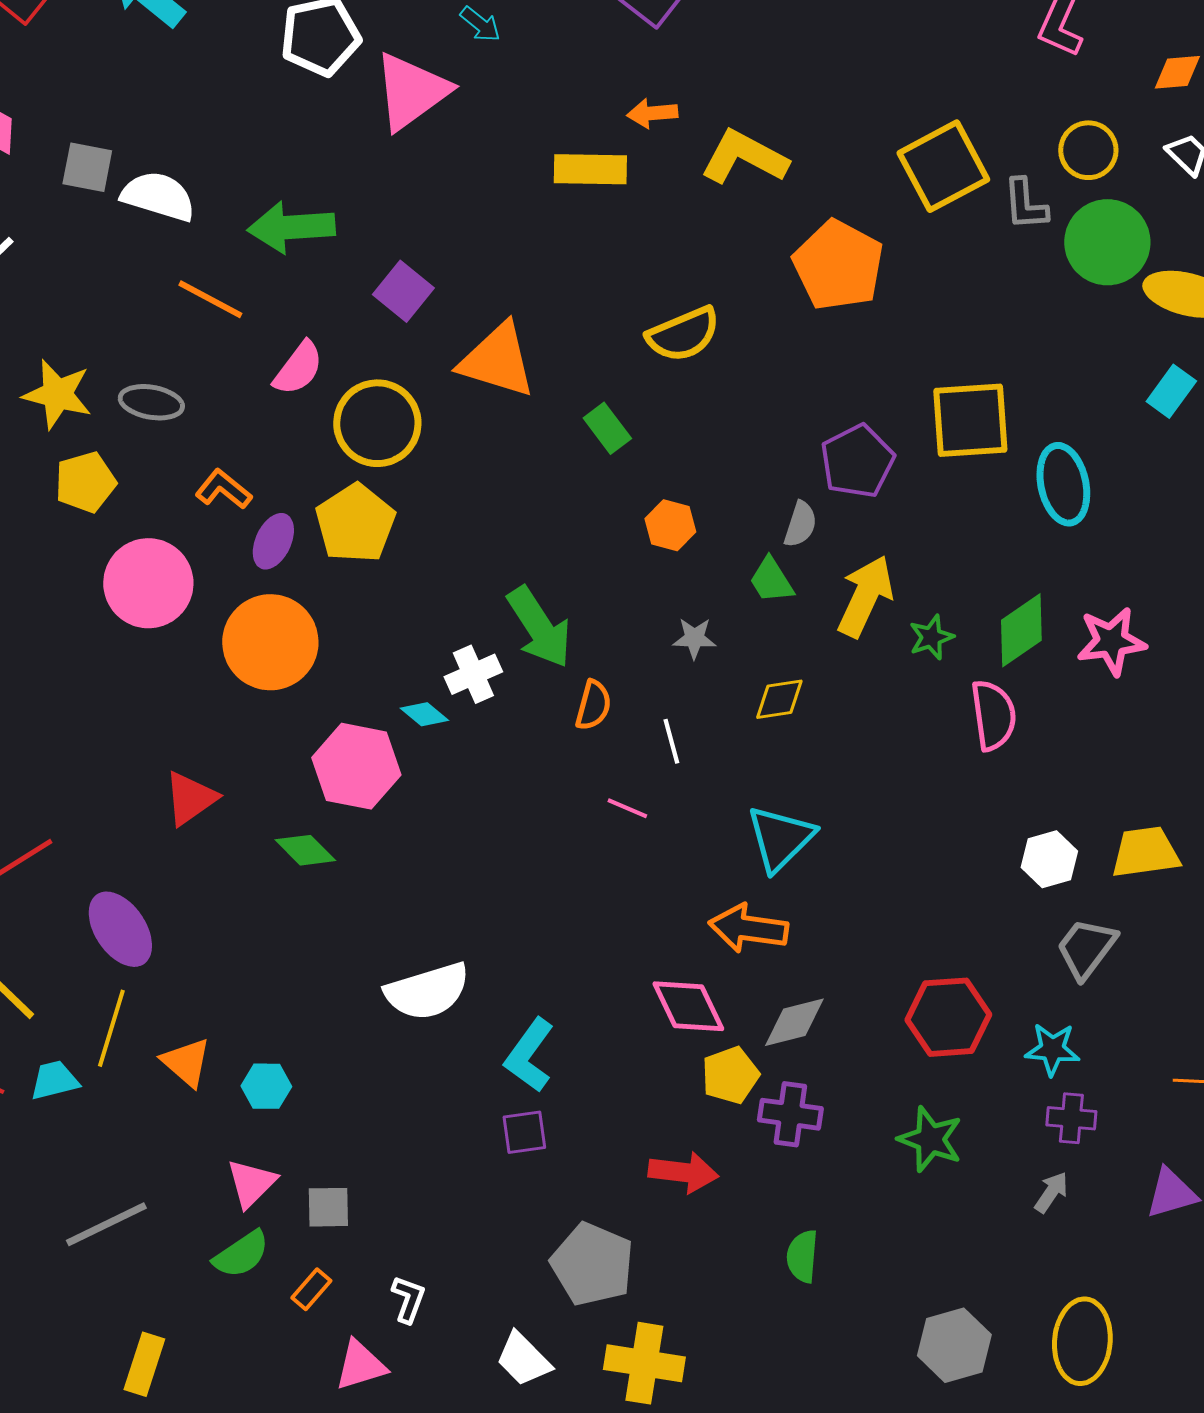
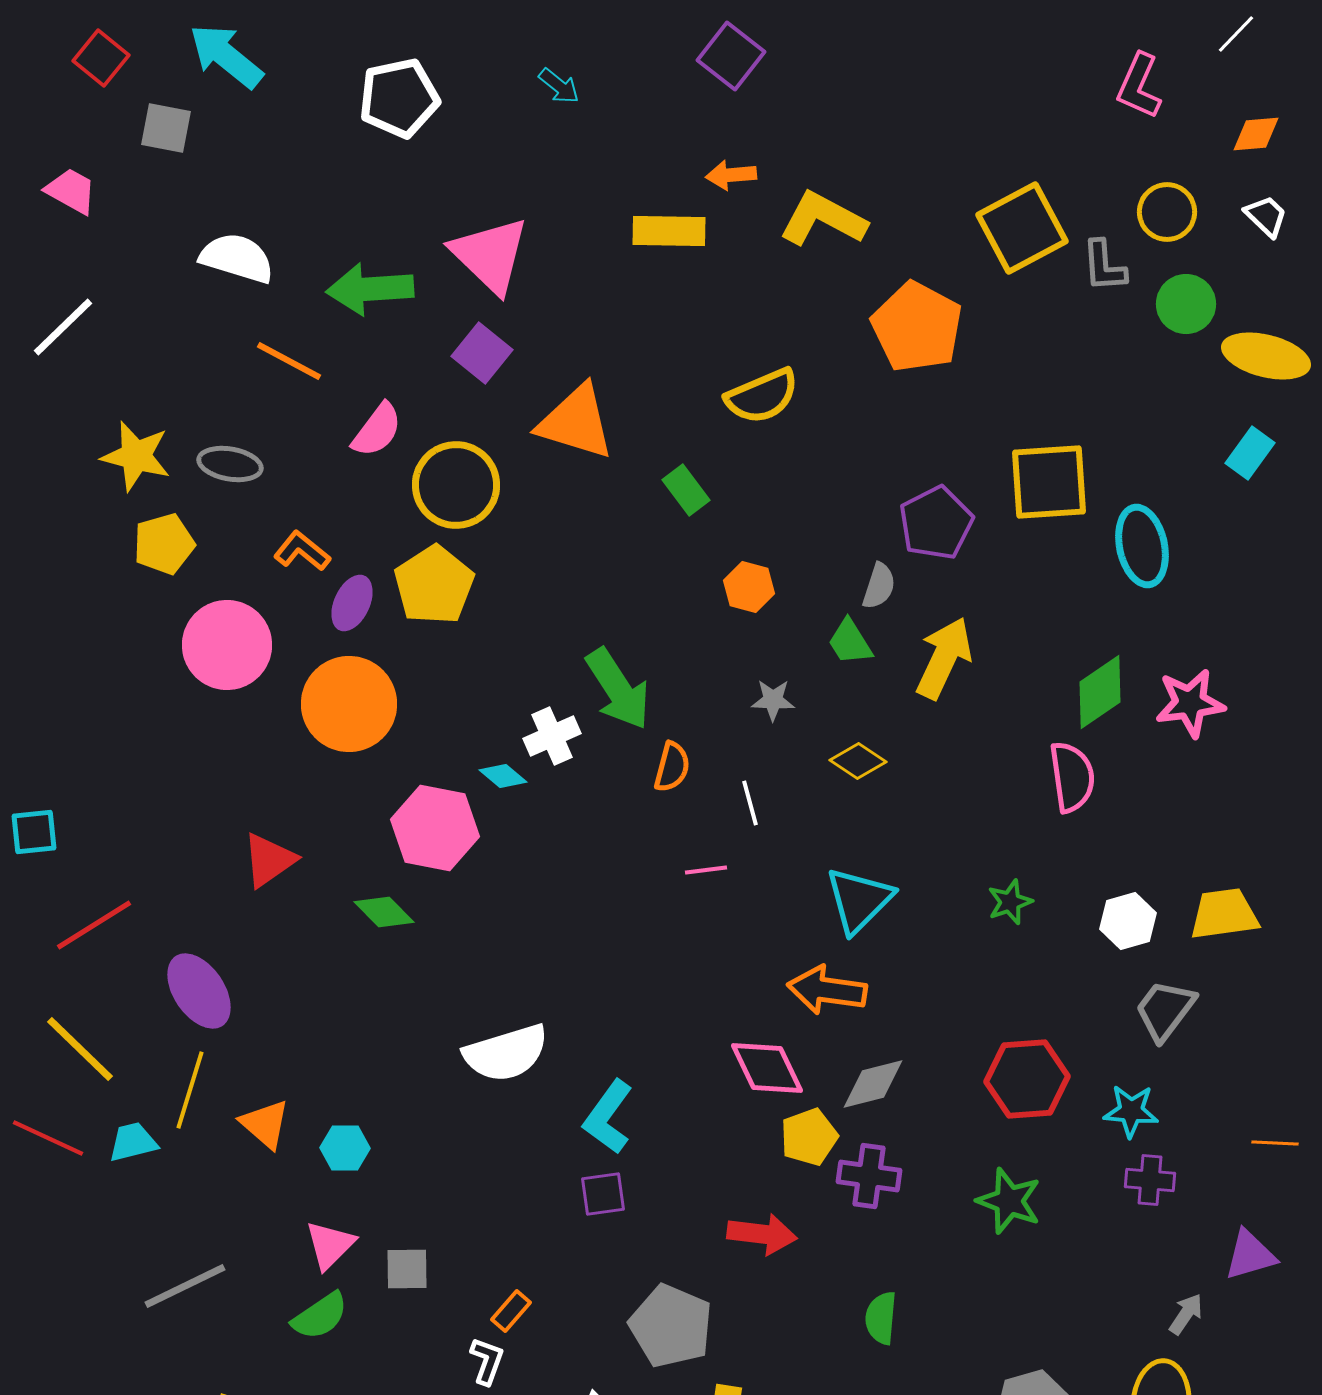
pink triangle: (411, 91) -> (490, 255), moved, turned -40
gray square: (87, 167) -> (166, 128), moved
green circle: (1107, 242) -> (1186, 304), size x0.7
green star: (931, 637) -> (1010, 902), moved
yellow diamond: (779, 699) -> (858, 761), turned 42
pink line: (627, 808) -> (706, 870), turned -30
gray arrow: (1051, 1192) -> (1186, 1314), moved
orange rectangle: (311, 1289) -> (511, 1311), moved

